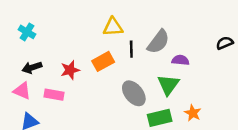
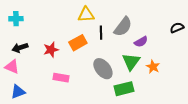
cyan cross: (27, 32) -> (16, 19), turned -32
purple semicircle: (180, 60) -> (141, 42), turned 144
pink rectangle: (54, 95) -> (61, 78), moved
orange star: (193, 113) -> (153, 67), moved

